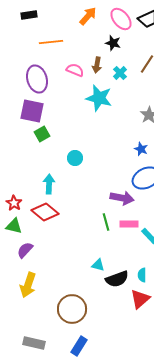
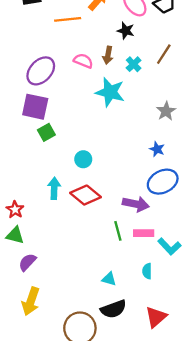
orange line: (51, 42) -> (68, 19), moved
purple ellipse: (37, 79) -> (41, 71), turned 60
red diamond: (45, 212) -> (85, 195), moved
cyan semicircle: (142, 275) -> (147, 271), moved
black semicircle: (117, 279) -> (113, 309), moved

